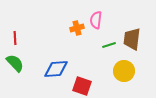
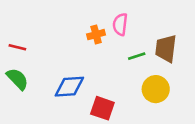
red line: (15, 38) -> (17, 47), turned -72

